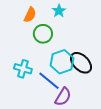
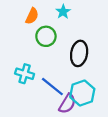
cyan hexagon: (62, 62) -> (82, 93), moved
black ellipse: (81, 63) -> (79, 53), moved, turned 55

